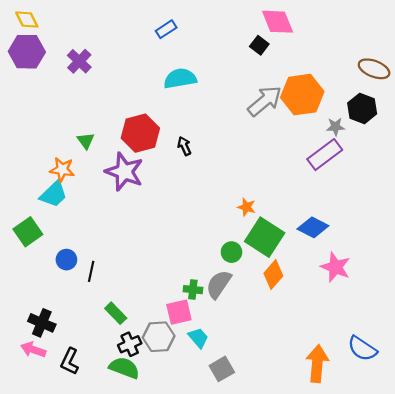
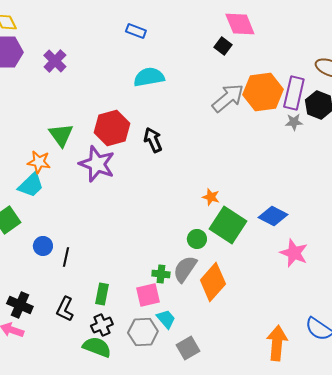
blue rectangle: (166, 29) -> (136, 31), turned 54
green triangle: (86, 141) -> (61, 135), size x1.5
black arrow: (184, 146) -> (153, 140), size x1.4
purple rectangle: (325, 155) -> (294, 93), moved, turned -40
orange diamond: (273, 275) -> (213, 282), moved, size x1.4
green rectangle: (116, 313) -> (102, 294), moved, turned 55
gray hexagon: (159, 337) -> (143, 332), moved
black L-shape: (70, 361) -> (65, 309), moved

